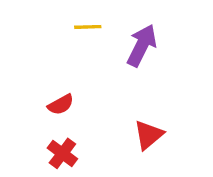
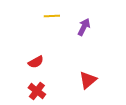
purple arrow: (142, 45) -> (84, 27), size x0.7

